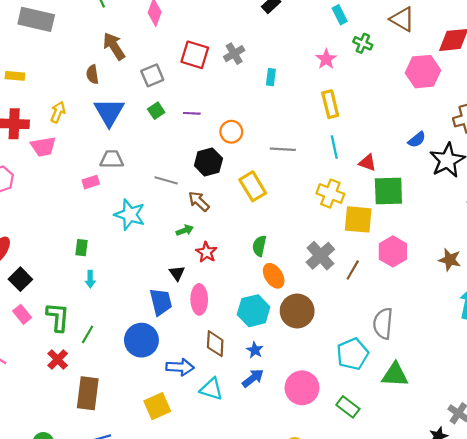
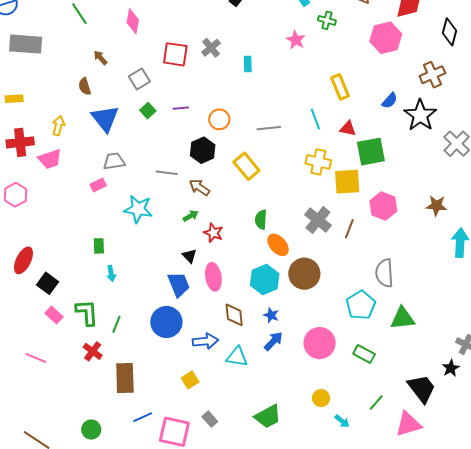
brown arrow: (114, 46) -> (100, 58), size x0.6
yellow rectangle: (330, 104) -> (340, 87), moved
yellow square: (157, 406) -> (190, 380), size x0.7

